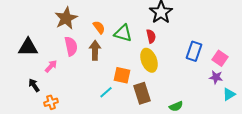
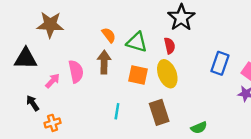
brown star: (66, 18) -> (50, 25), moved, turned 30
pink semicircle: (71, 46) -> (76, 71), moved
orange square: (122, 75) -> (138, 75), moved
cyan line: (106, 92) -> (117, 111), turned -40

